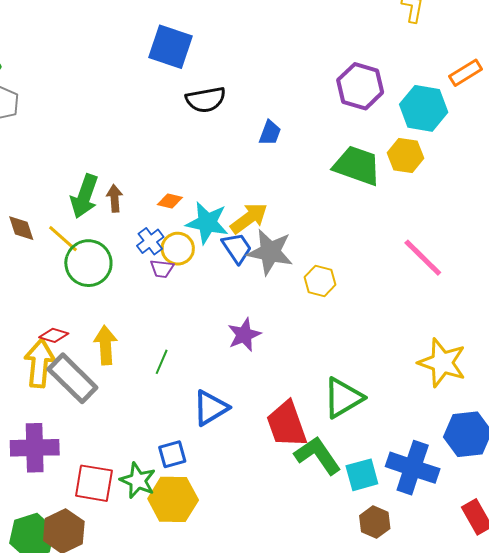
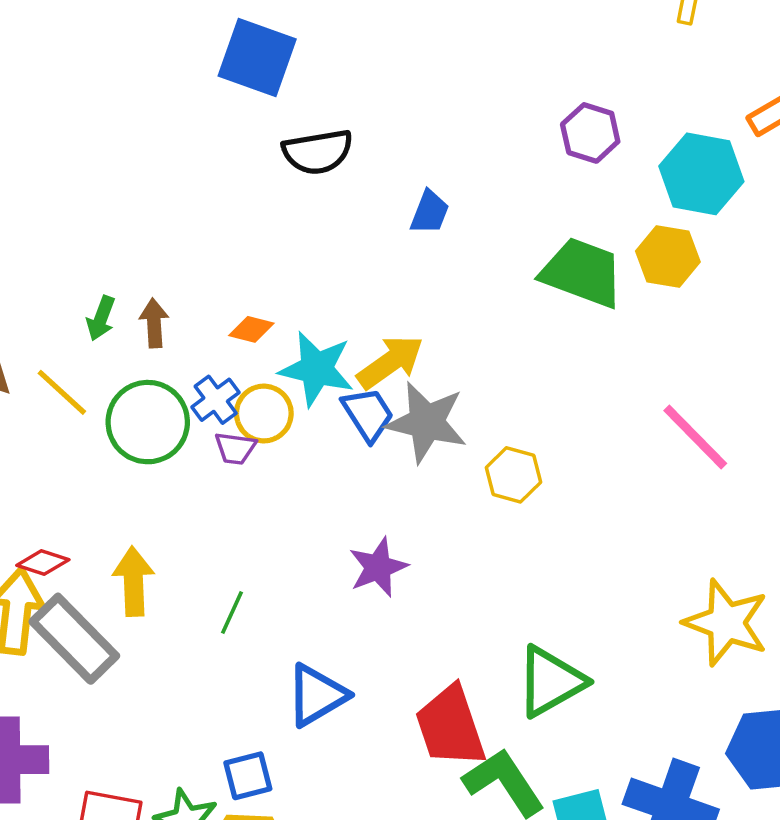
purple hexagon: (360, 86) -> (590, 133), size x0.7
green arrow: (84, 196) -> (101, 318), size x0.6
green circle: (88, 263) -> (148, 422), moved

